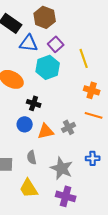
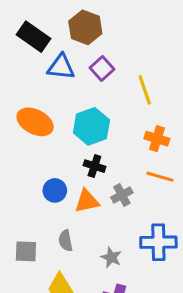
cyan hexagon: (48, 67) -> (91, 126), moved
black cross: (34, 103) -> (94, 166), moved
blue cross: (93, 158) -> (158, 242), size x1.6
gray star: (62, 168) -> (111, 257), size x0.6

